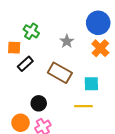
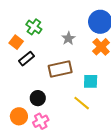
orange square: (14, 48) -> (16, 42), turned 32
brown rectangle: (60, 73) -> (60, 69), turned -45
yellow line: (83, 106) -> (82, 103), turned 36

